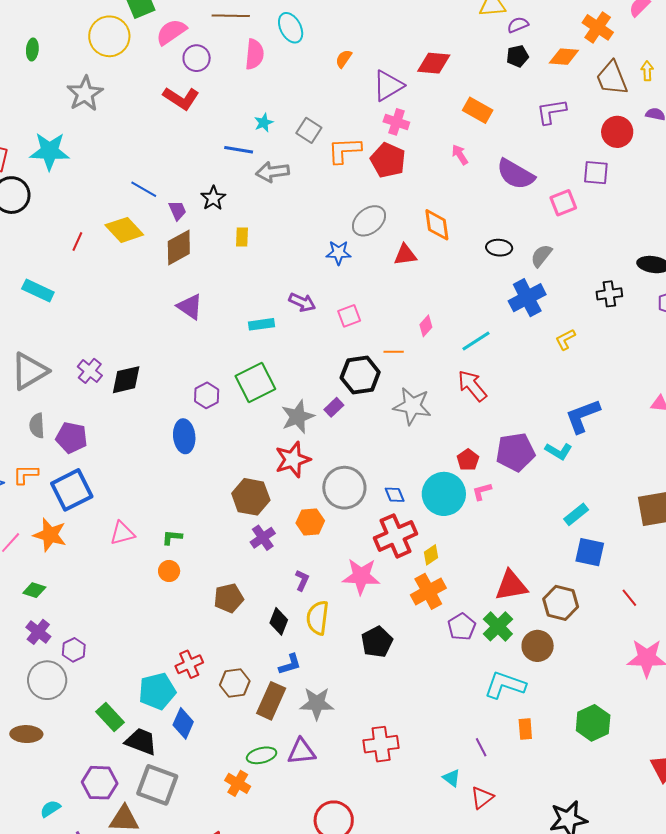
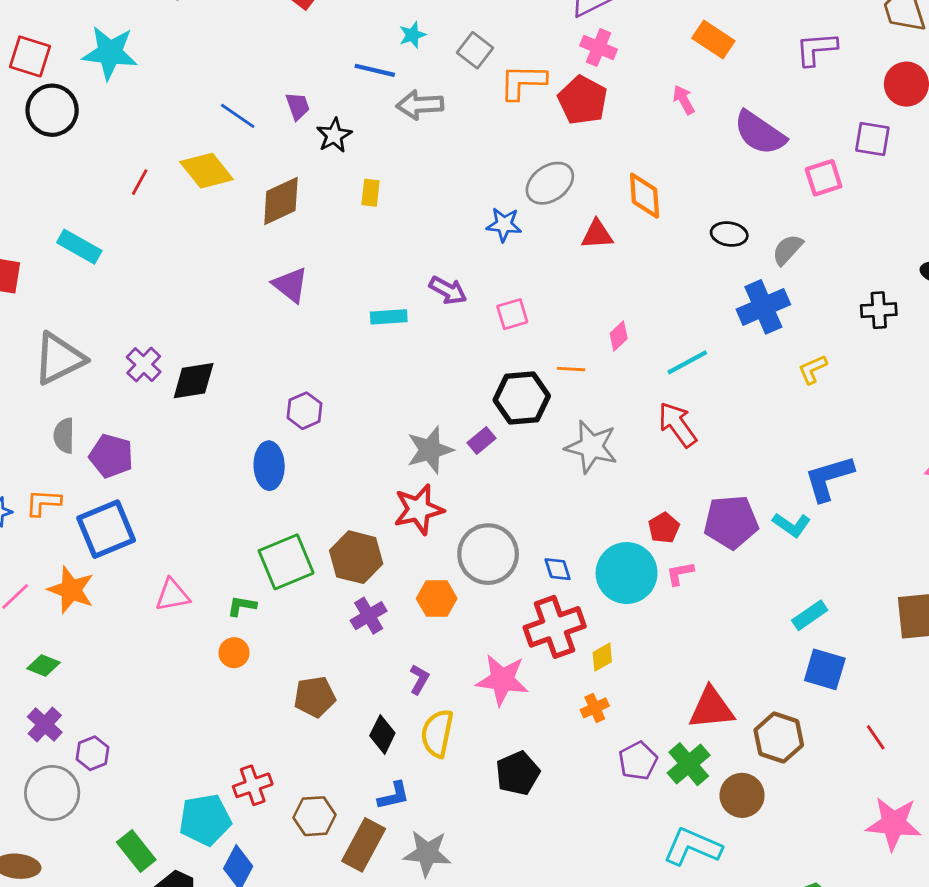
purple trapezoid: (177, 210) -> (298, 106), moved
green square: (255, 382) -> (286, 562), moved
orange cross: (428, 591) -> (595, 708), size x0.6

